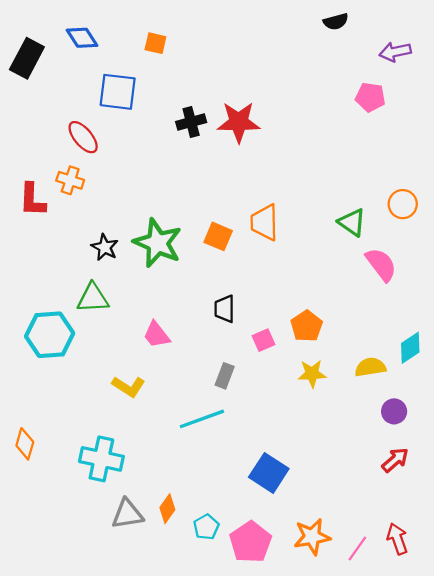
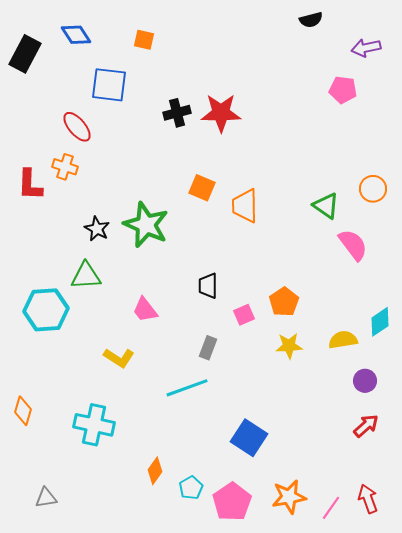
orange square: (218, 236) -> (202, 188), moved
gray triangle: (127, 514) -> (46, 498), moved, size x0.7

